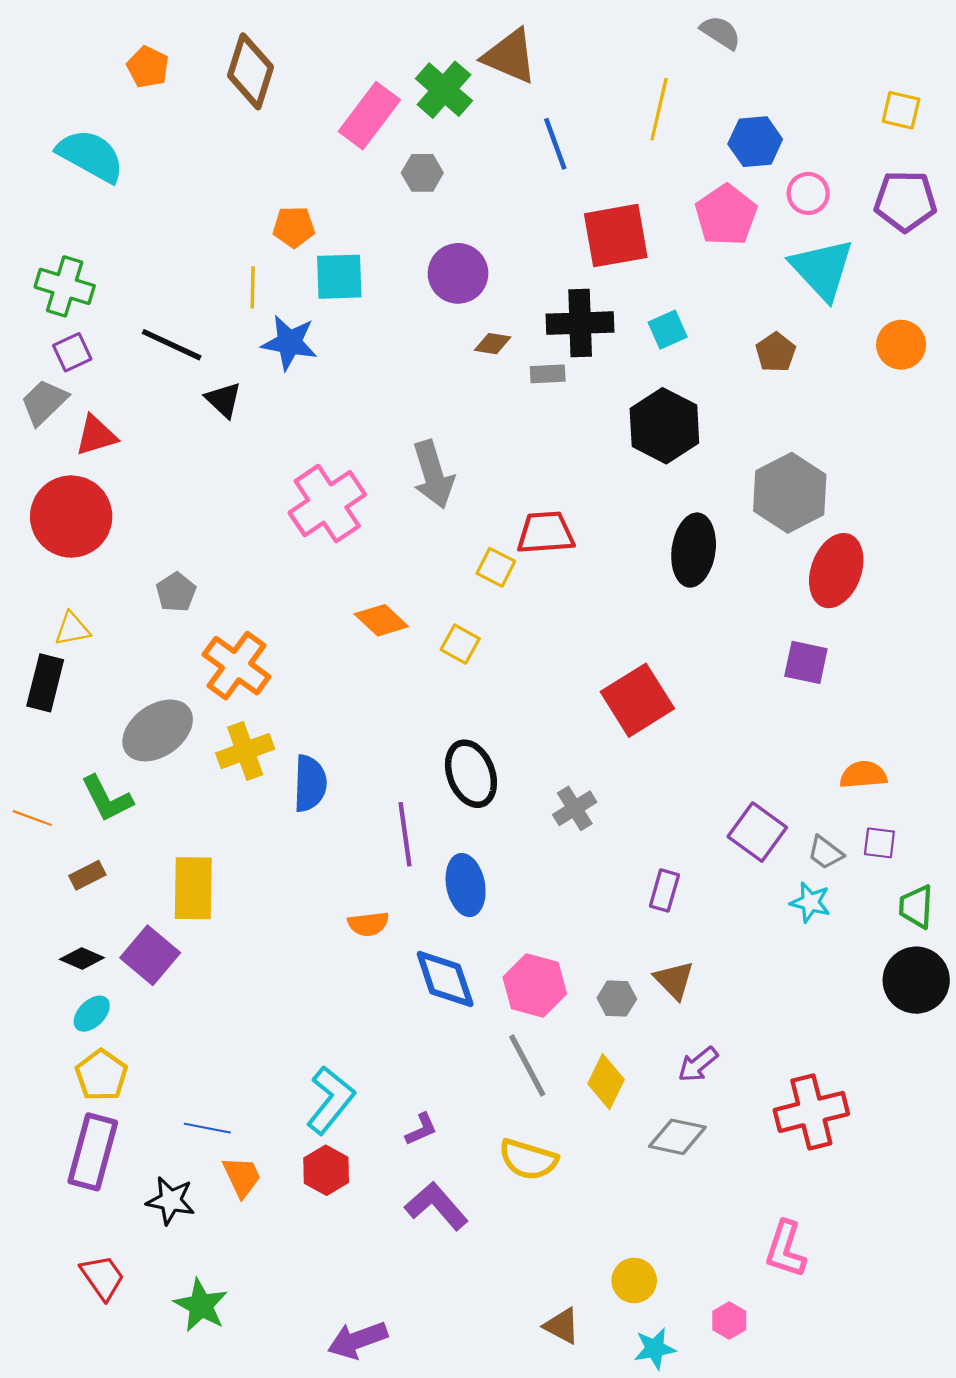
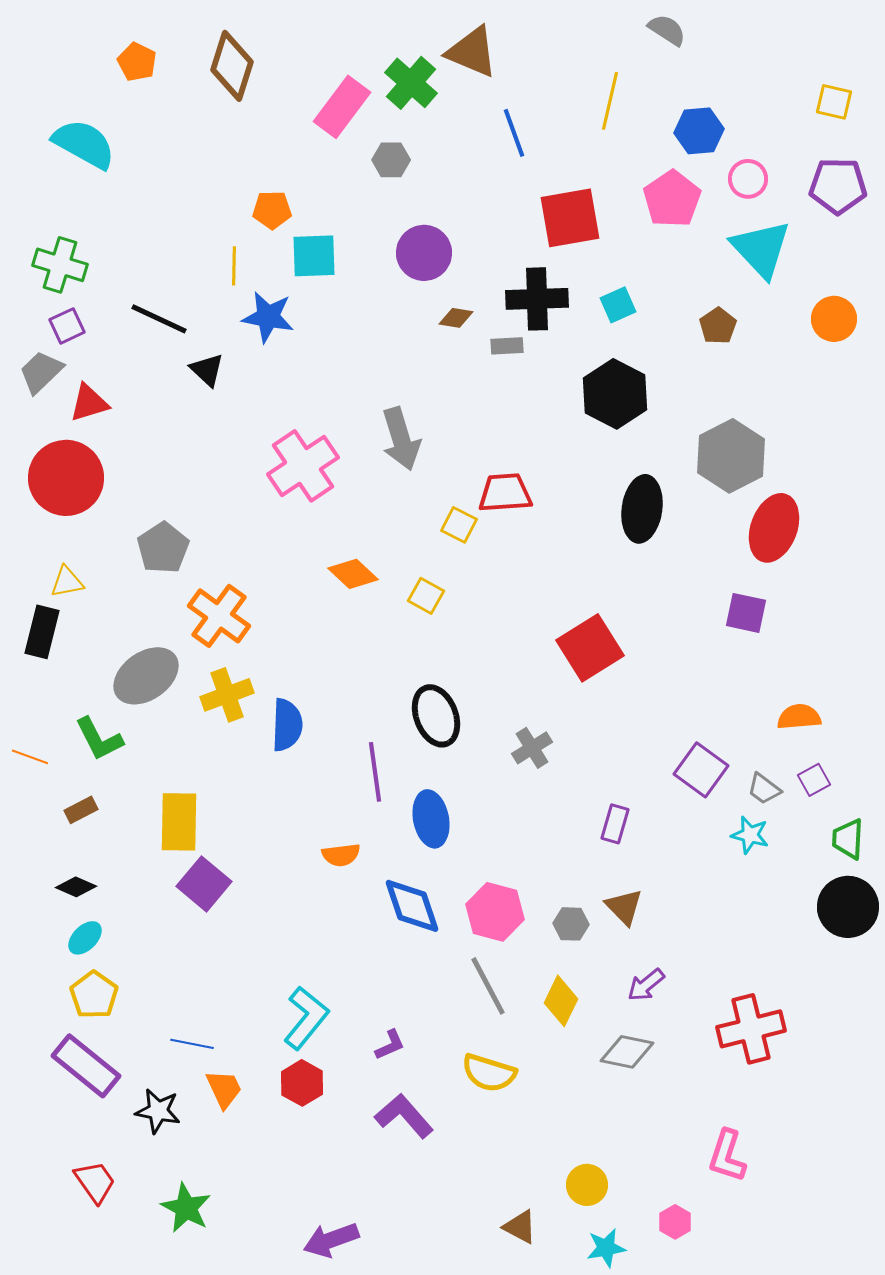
gray pentagon: (176, 592) -> (163, 548), size x1.4
purple square: (879, 843) -> (814, 780), turned -36
purple square: (150, 955) -> (204, 884), moved
purple rectangle: (93, 1152) -> (86, 1066), turned -66

